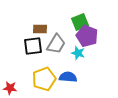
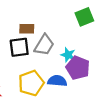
green square: (80, 22) -> (84, 17), moved
purple pentagon: (87, 36) -> (78, 68), moved

